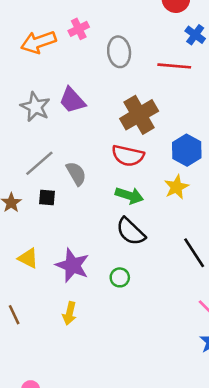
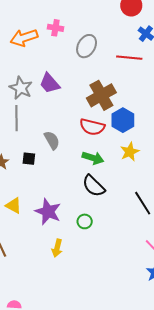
pink cross: (79, 29) -> (55, 28), turned 35
gray ellipse: (119, 52) -> (87, 46), turned 35
blue hexagon: (187, 150) -> (123, 120), moved
gray line: (39, 163) -> (17, 118), moved, turned -50
yellow arrow: (69, 313) -> (57, 248), moved

